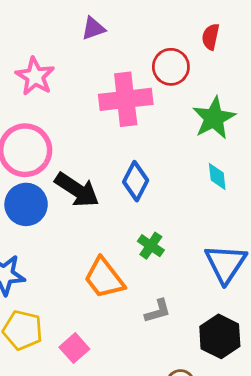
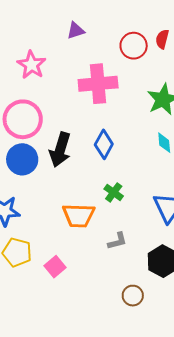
red circle: (171, 67) -> (134, 46), moved
black arrow: (77, 190) -> (60, 150), turned 72
orange trapezoid: (104, 278) -> (79, 215), turned -52

